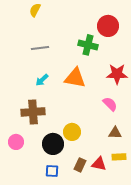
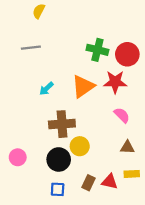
red circle: (108, 26) -> (127, 54), moved
gray line: (40, 48) -> (31, 48), moved
red star: (117, 74) -> (115, 82), moved
orange triangle: (75, 78) -> (83, 86), turned -45
brown cross: (33, 112) -> (62, 124), moved

